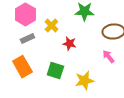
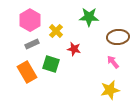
green square: (55, 71) -> (51, 64), moved
yellow star: (84, 81) -> (110, 90), moved

